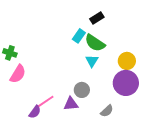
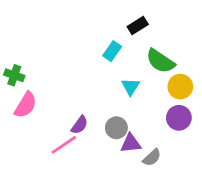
green semicircle: (95, 43) -> (160, 61), moved
purple circle: (126, 83) -> (179, 118), size x0.7
purple triangle: (71, 104) -> (131, 143), moved
purple semicircle: (35, 112) -> (79, 125), moved

